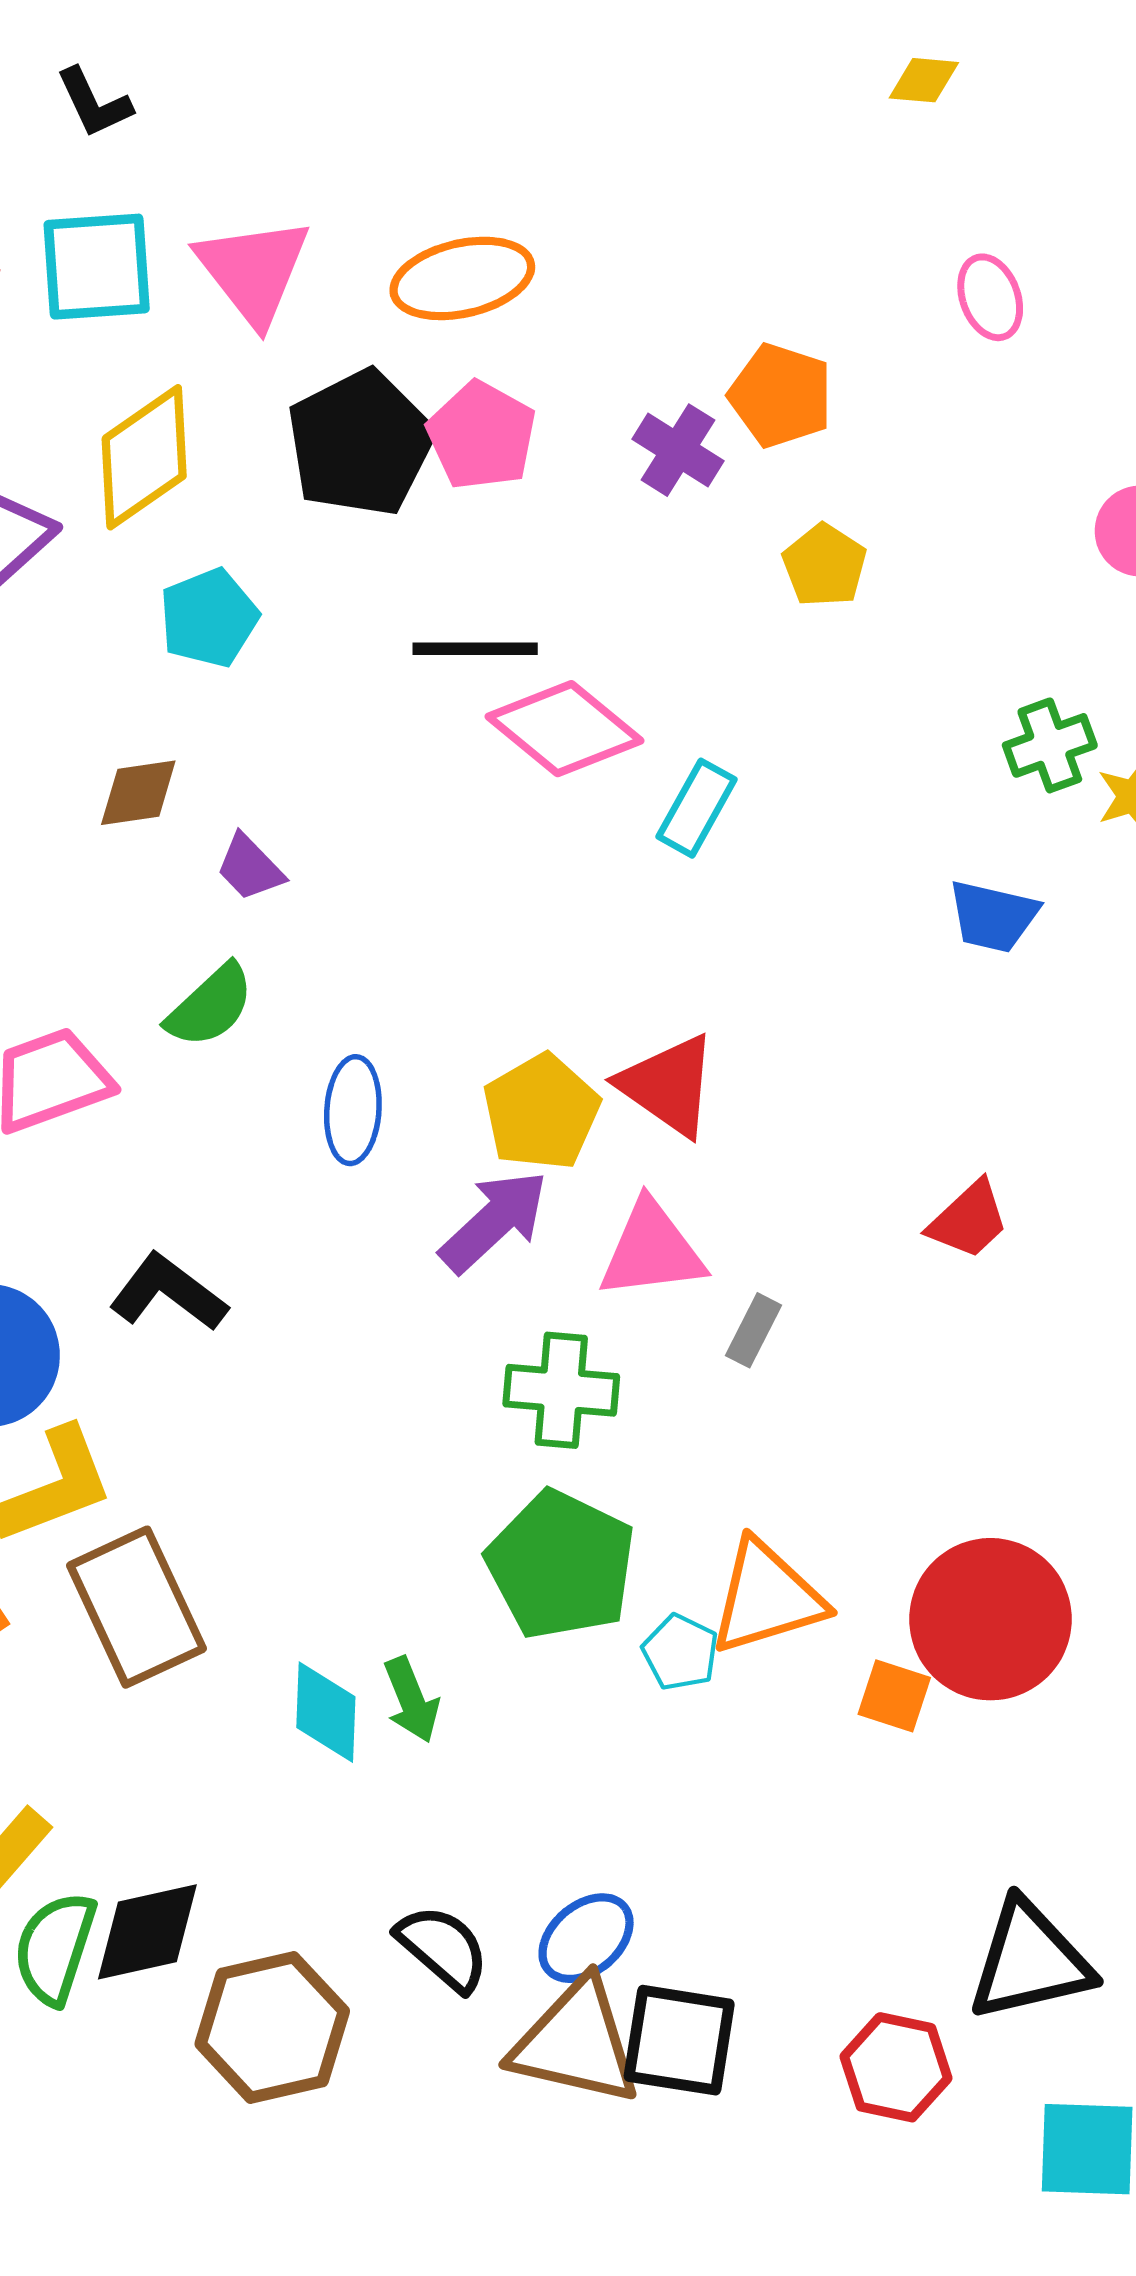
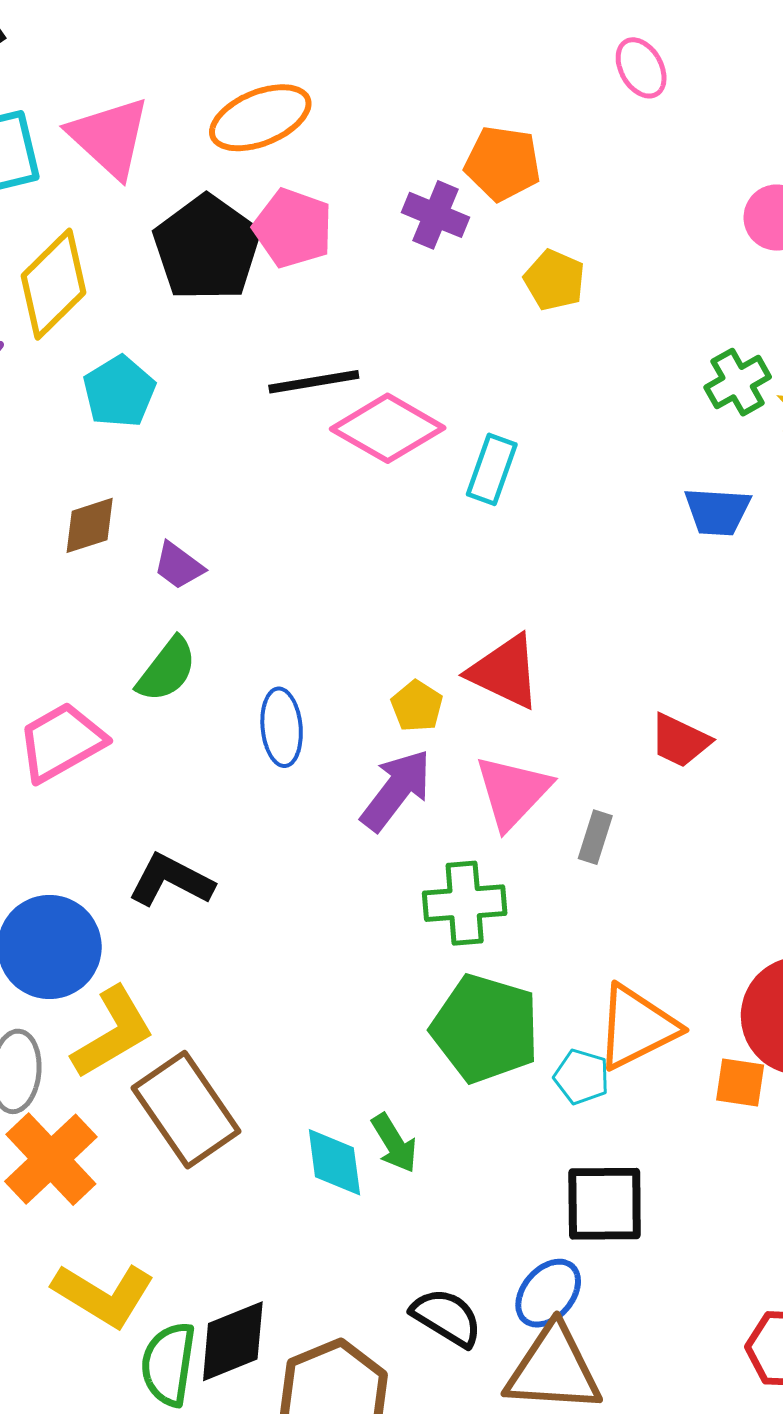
yellow pentagon: (541, 1112) -> (417, 706), size x0.6
red trapezoid: (969, 1220) -> (680, 741), moved, turned 78
pink triangle: (652, 1250) -> (513, 792), turned -30
black square: (679, 2040) -> (605, 1204), moved

